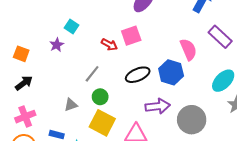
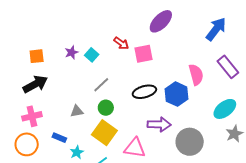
cyan square: (72, 26) -> (92, 55), moved
red arrow: (109, 45) -> (121, 43), moved
orange square: (21, 54) -> (37, 56), turned -35
black arrow: (24, 83) -> (35, 84), size x1.4

